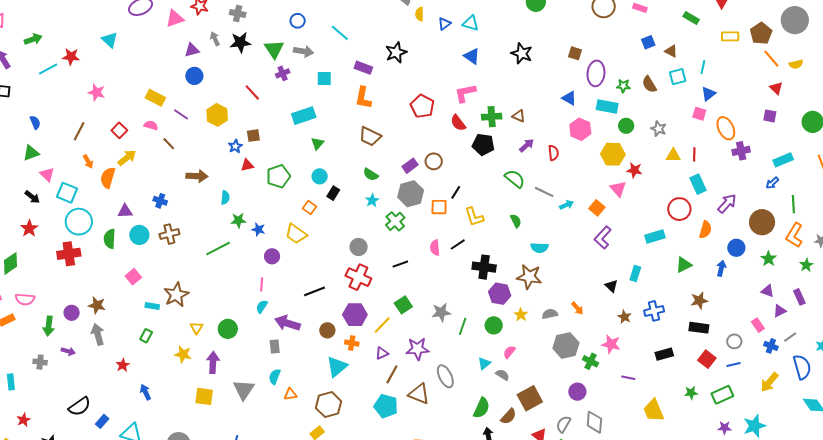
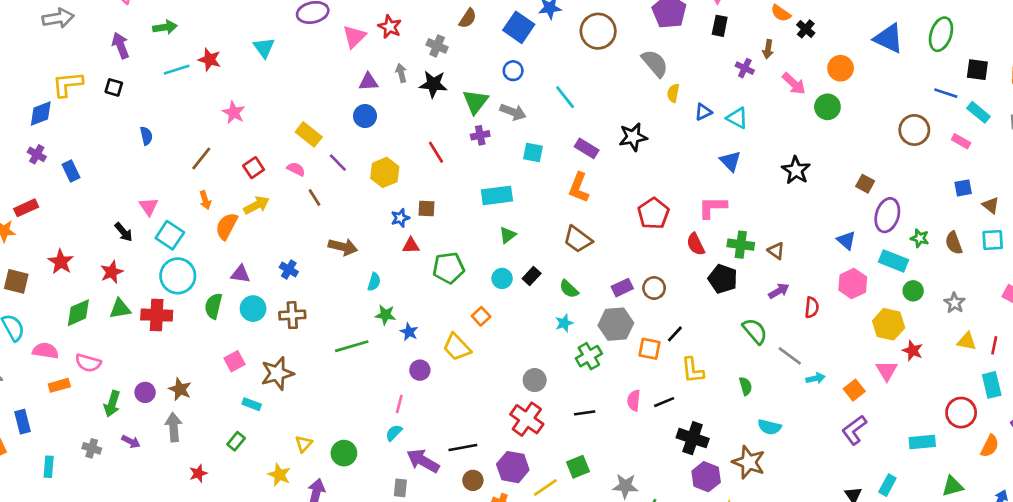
pink triangle: (175, 19) -> (354, 36), turned -36
green triangle: (31, 153) -> (120, 309), moved
black rectangle: (333, 193) -> (532, 276), moved
black line: (315, 291) -> (463, 447), moved
brown star: (176, 295) -> (277, 373), moved

